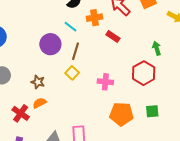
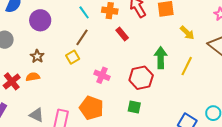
purple circle: (50, 44) -> (40, 20), moved
green arrow: (157, 48) -> (161, 58), size x1.5
green square: (152, 111) -> (134, 107), moved
orange pentagon: (121, 114) -> (91, 108), moved

